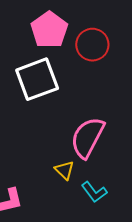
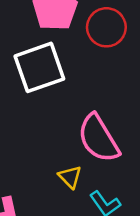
pink semicircle: (88, 137) -> (98, 138), turned -60

